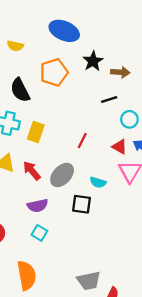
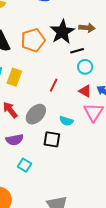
black star: (93, 61) -> (62, 32), moved, size x1.4
orange pentagon: (54, 72) -> (33, 40), moved
cyan circle: (129, 119) -> (85, 67), moved
cyan square: (39, 233) -> (24, 165), moved

